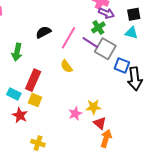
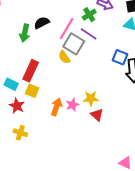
green cross: (98, 27) -> (89, 15), moved
gray square: (105, 49) -> (74, 44), moved
green arrow: (17, 52) -> (25, 33), moved
orange arrow: (106, 138) -> (56, 107), moved
yellow cross: (38, 143) -> (20, 133), moved

